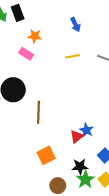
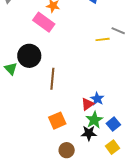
pink rectangle: (26, 54) -> (44, 22), size x1.5
yellow line: (72, 56) -> (103, 39), moved
green star: (85, 180) -> (94, 120), moved

